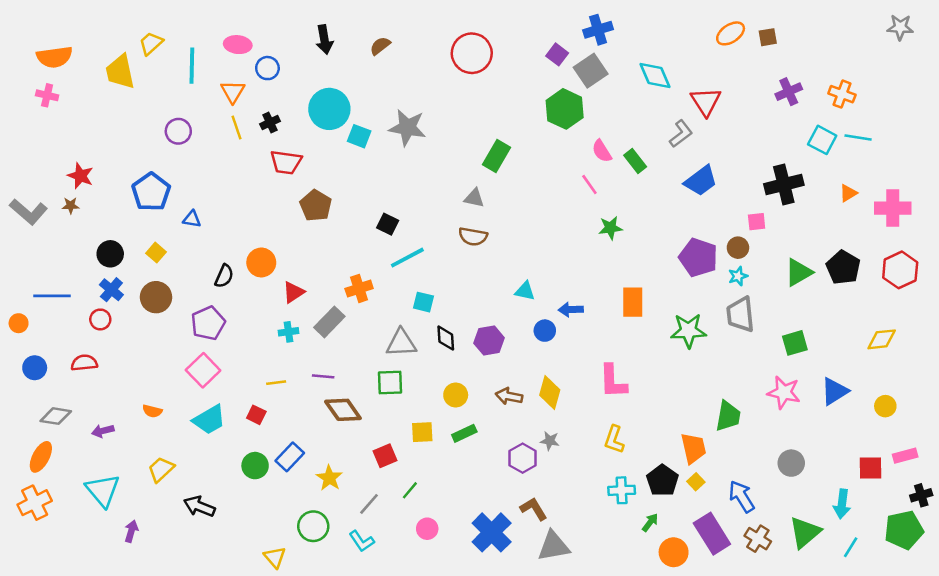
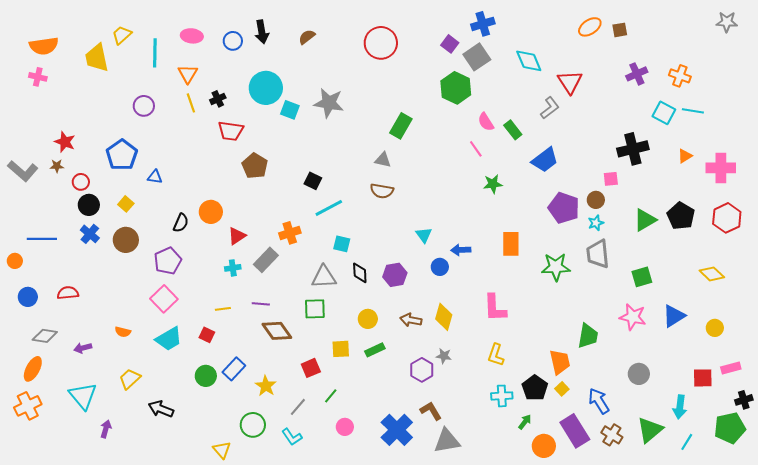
blue circle: (267, 68) -> (233, 41), moved
blue trapezoid: (701, 181) -> (545, 160), moved
cyan triangle: (525, 291) -> (424, 235), turned 42
red circle: (100, 319) -> (81, 182), moved
yellow diamond: (882, 339) -> (712, 274), turned 50

